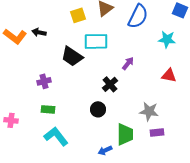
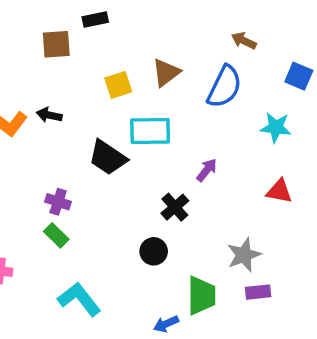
purple cross: (44, 81) -> (58, 202), turned 32
green rectangle: (48, 109) -> (56, 235), moved, turned 40
gray star: (149, 111) -> (244, 255), turned -30

